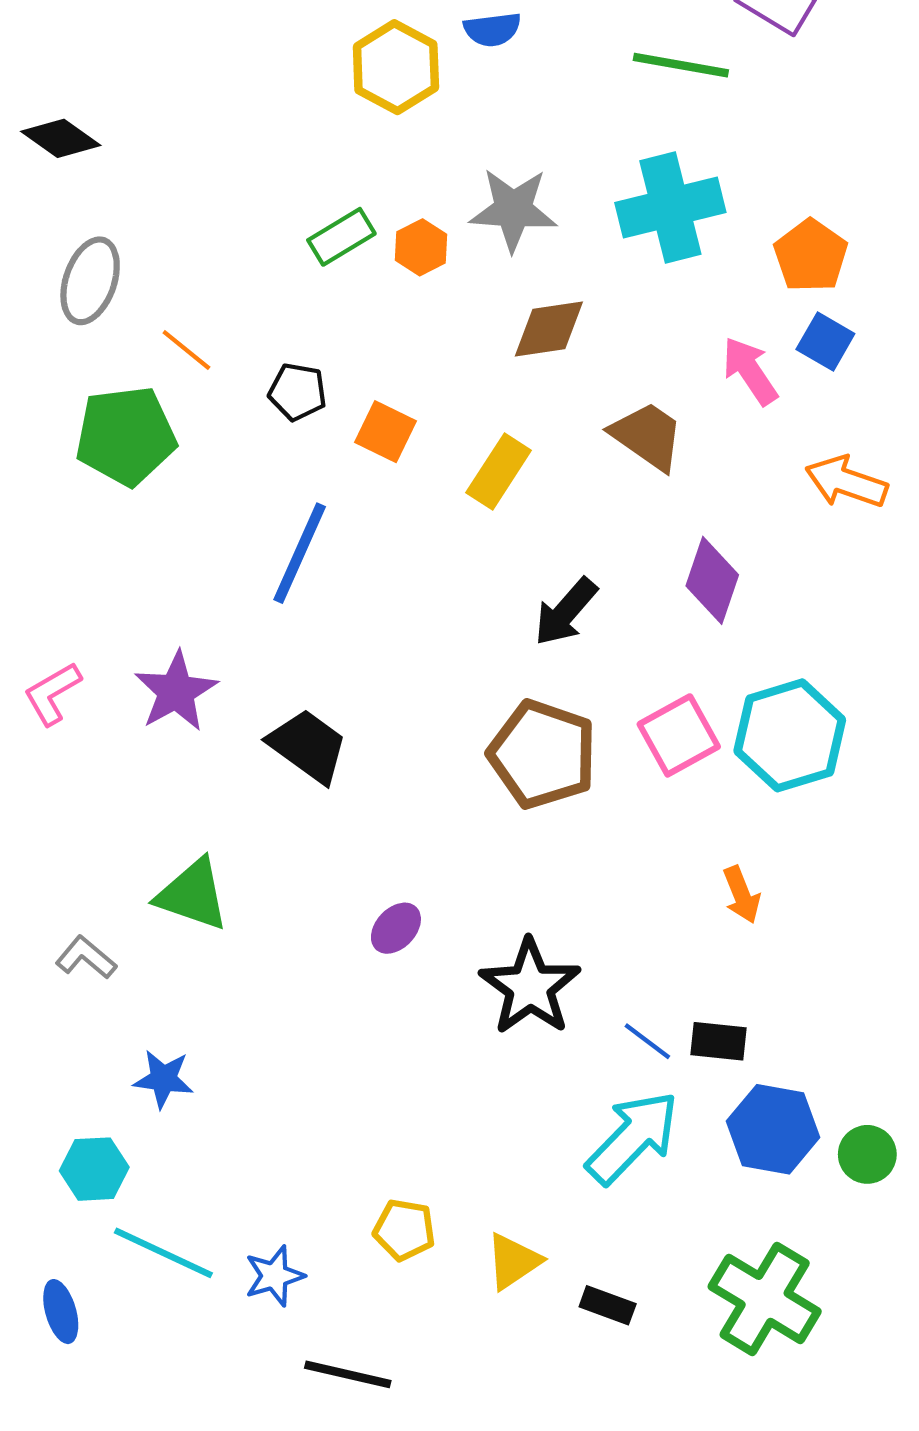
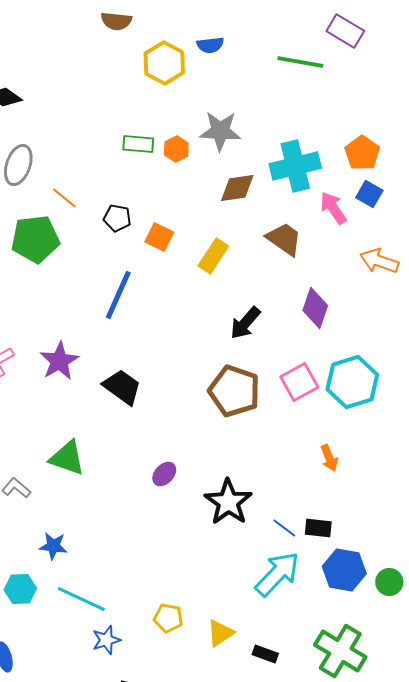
cyan cross: (670, 208) -> (295, 166), moved
green rectangle: (341, 237) -> (138, 144), turned 36
cyan line: (163, 1253) -> (81, 599), moved

